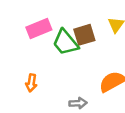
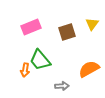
green trapezoid: (65, 42) -> (40, 60), moved

